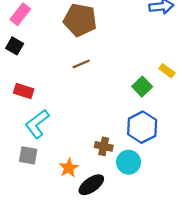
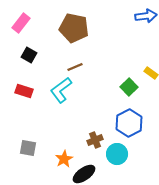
black square: (15, 46) -> (29, 55), moved
cyan L-shape: (37, 124) -> (61, 90), moved
brown cross: (104, 146) -> (95, 140), turned -35

